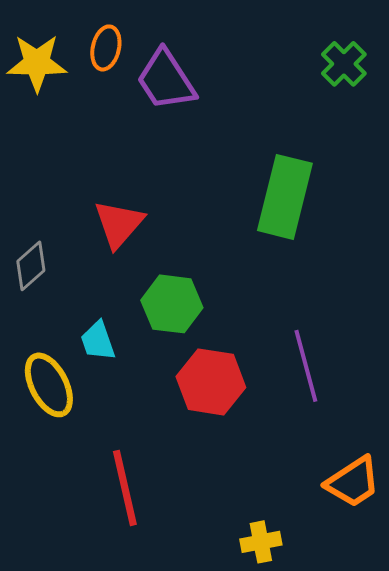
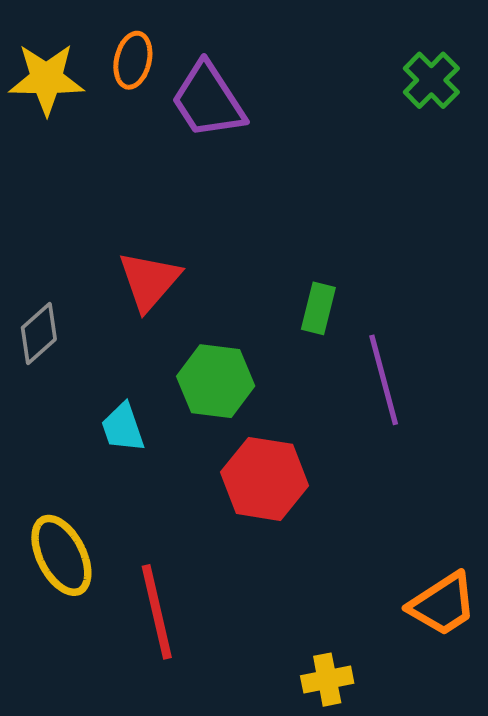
green rectangle: (285, 197) -> (318, 308), moved, size x0.5
purple line: (306, 366) -> (384, 380), moved
yellow ellipse: (49, 385) -> (61, 555), moved

